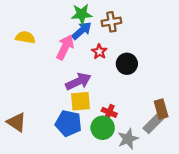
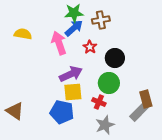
pink arrow: (65, 47) -> (59, 43), turned -45
green circle: (103, 128) -> (109, 83), moved
gray star: (128, 139) -> (105, 125), moved

